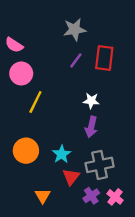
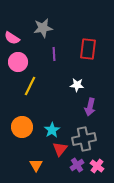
gray star: (75, 30) -> (43, 28), moved
purple line: (76, 60) -> (54, 54), moved, turned -40
purple arrow: (91, 127) -> (90, 107), moved

